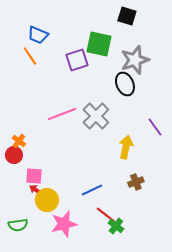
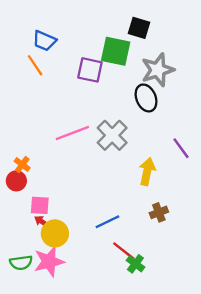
black square: (127, 16) -> (139, 28), moved
purple square: (77, 60) -> (90, 70), turned 30
pink star: (64, 224) -> (49, 261), moved

